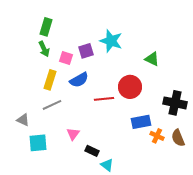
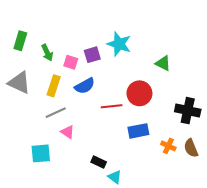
green rectangle: (46, 27) -> (20, 41), moved
gray triangle: (23, 120) -> (19, 83), moved, size x1.6
blue rectangle: (141, 122) -> (138, 131), moved
pink triangle: (73, 134) -> (68, 132), moved, turned -32

